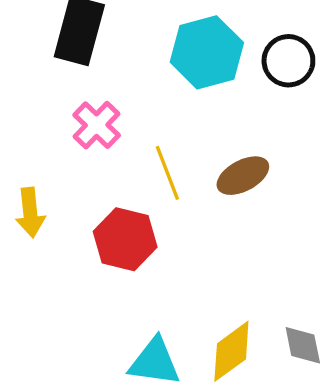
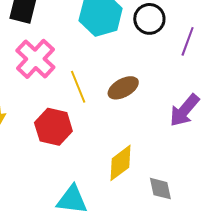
pink cross: (97, 125) -> (35, 59), size x1.4
yellow diamond: (231, 351) -> (121, 163), moved

